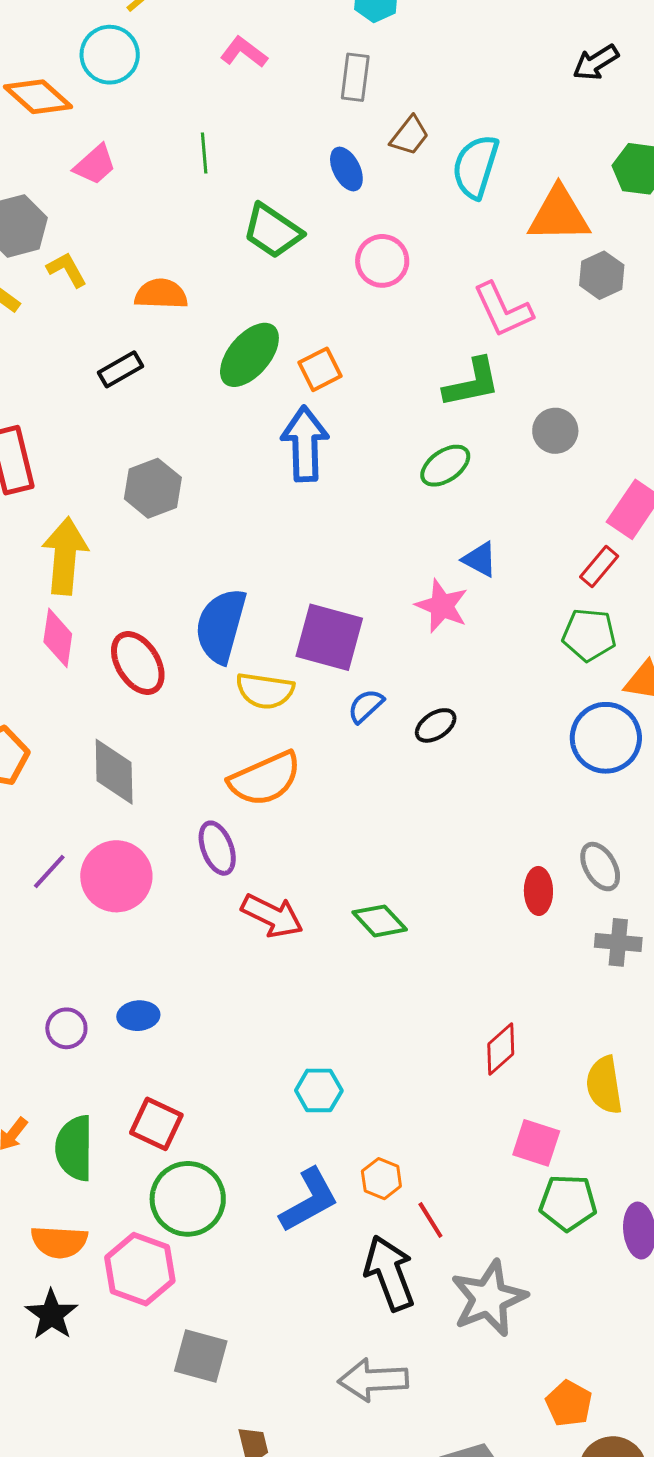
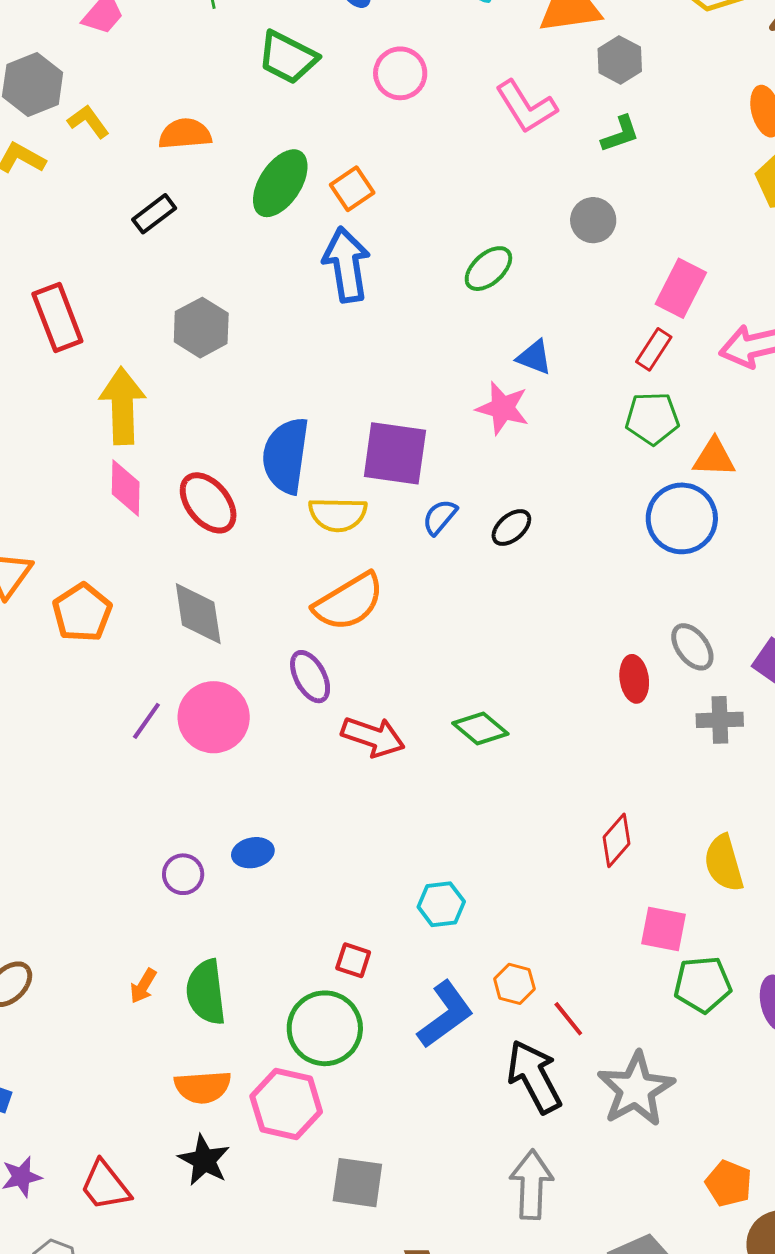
green L-shape: (472, 383) -> (620, 134), moved, size x0.7
red square: (156, 1124) -> (353, 960), moved, size x0.7
gray arrow: (373, 1380) -> (531, 1185), turned 102

